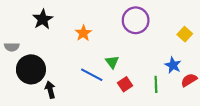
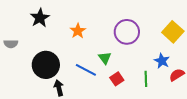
purple circle: (136, 20) -> (127, 32), moved
yellow square: (185, 34) -> (173, 32), size x1.5
black circle: (31, 69) -> (46, 65), moved
black arrow: (50, 90) -> (59, 88), moved

